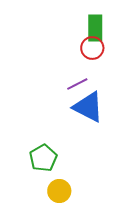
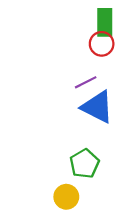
green pentagon: (43, 158) -> (84, 164), moved

